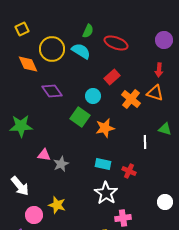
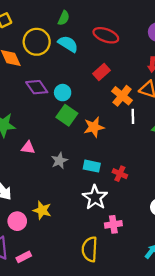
green semicircle: (88, 31) -> (64, 18), moved
cyan circle: (93, 96) -> (63, 93), moved
white line: (145, 142) -> (133, 116), moved
pink triangle: (44, 155) -> (28, 148), moved
gray star: (61, 164) -> (59, 161), moved

